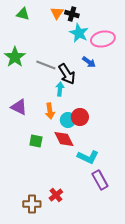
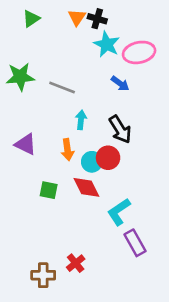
green triangle: (23, 14) -> (31, 19), turned -48
green star: (15, 57) -> (20, 77), turned 30
black arrow: (67, 74) -> (120, 129), moved
cyan L-shape: (88, 157) -> (119, 212), turned 120

